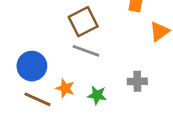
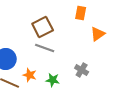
gray cross: (137, 81) -> (82, 70), turned 32

